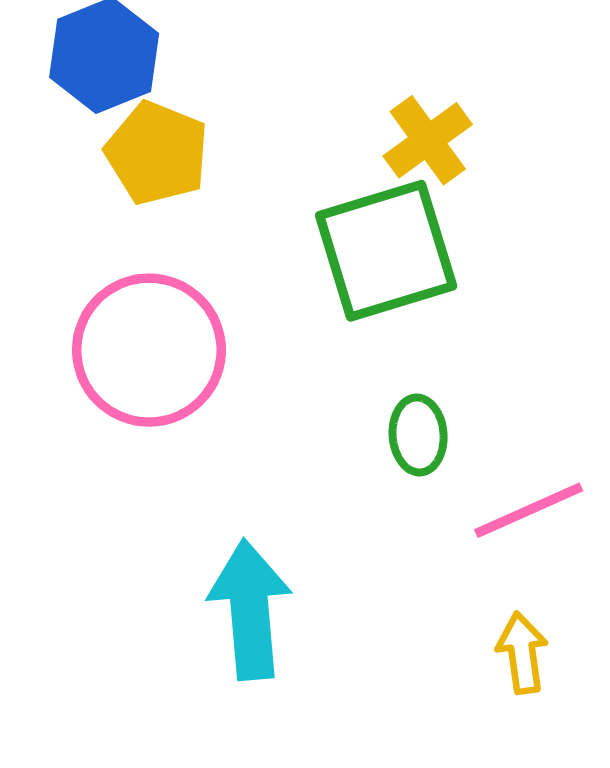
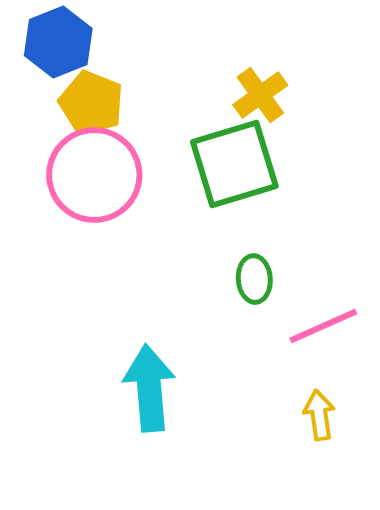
pink circle: (149, 350) -> (94, 175), moved

